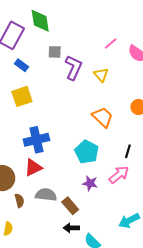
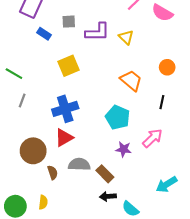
gray square: (55, 52) -> (69, 22), moved
purple L-shape: (74, 68) -> (97, 32), turned 70
yellow square: (22, 96) -> (69, 66), moved
black line: (128, 151) -> (162, 102), moved

